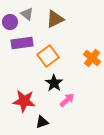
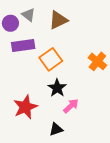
red star: (24, 101) -> (25, 107), turned -30
black triangle: (42, 122) -> (56, 129), moved

